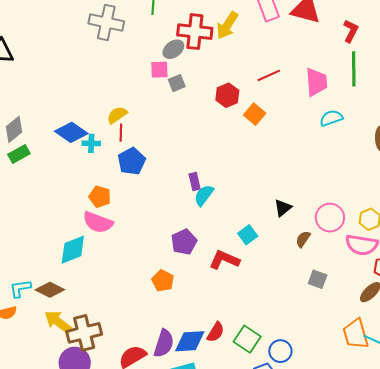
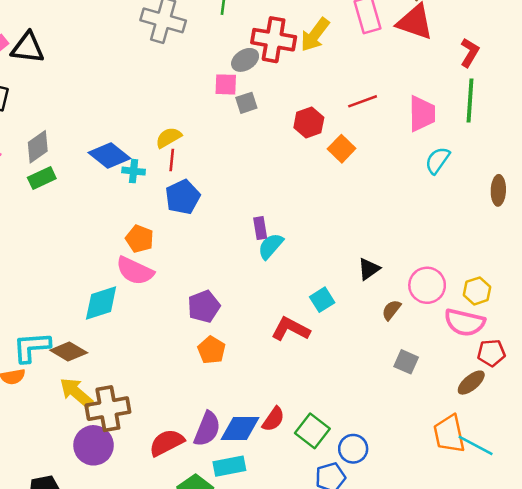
cyan semicircle: (331, 118) -> (437, 160), turned -40
purple pentagon: (184, 242) -> (204, 306), moved
cyan L-shape: (20, 288) -> (32, 347), size x1.4

